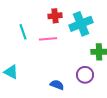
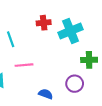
pink line: (48, 39) -> (24, 65), moved

